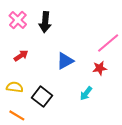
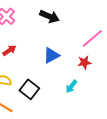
black arrow: (45, 22) -> (49, 16), moved, turned -72

